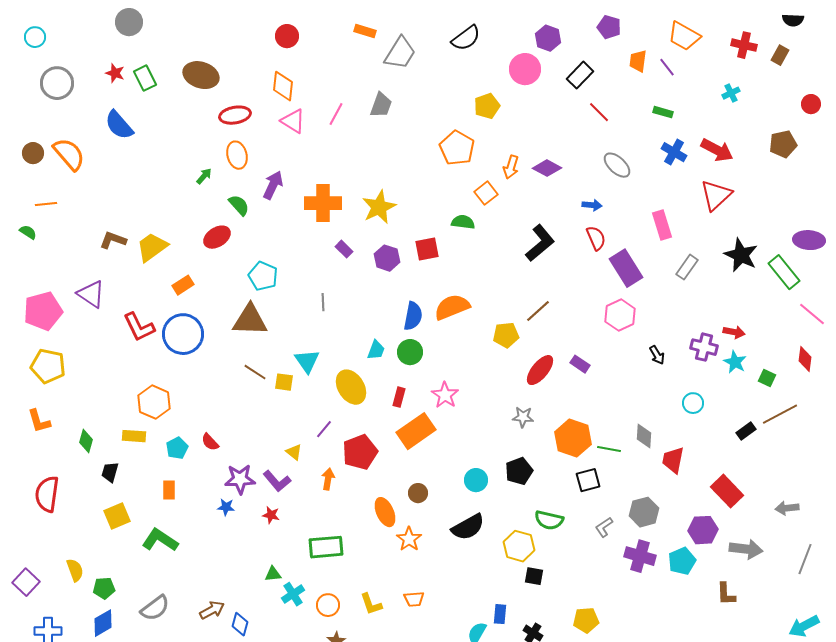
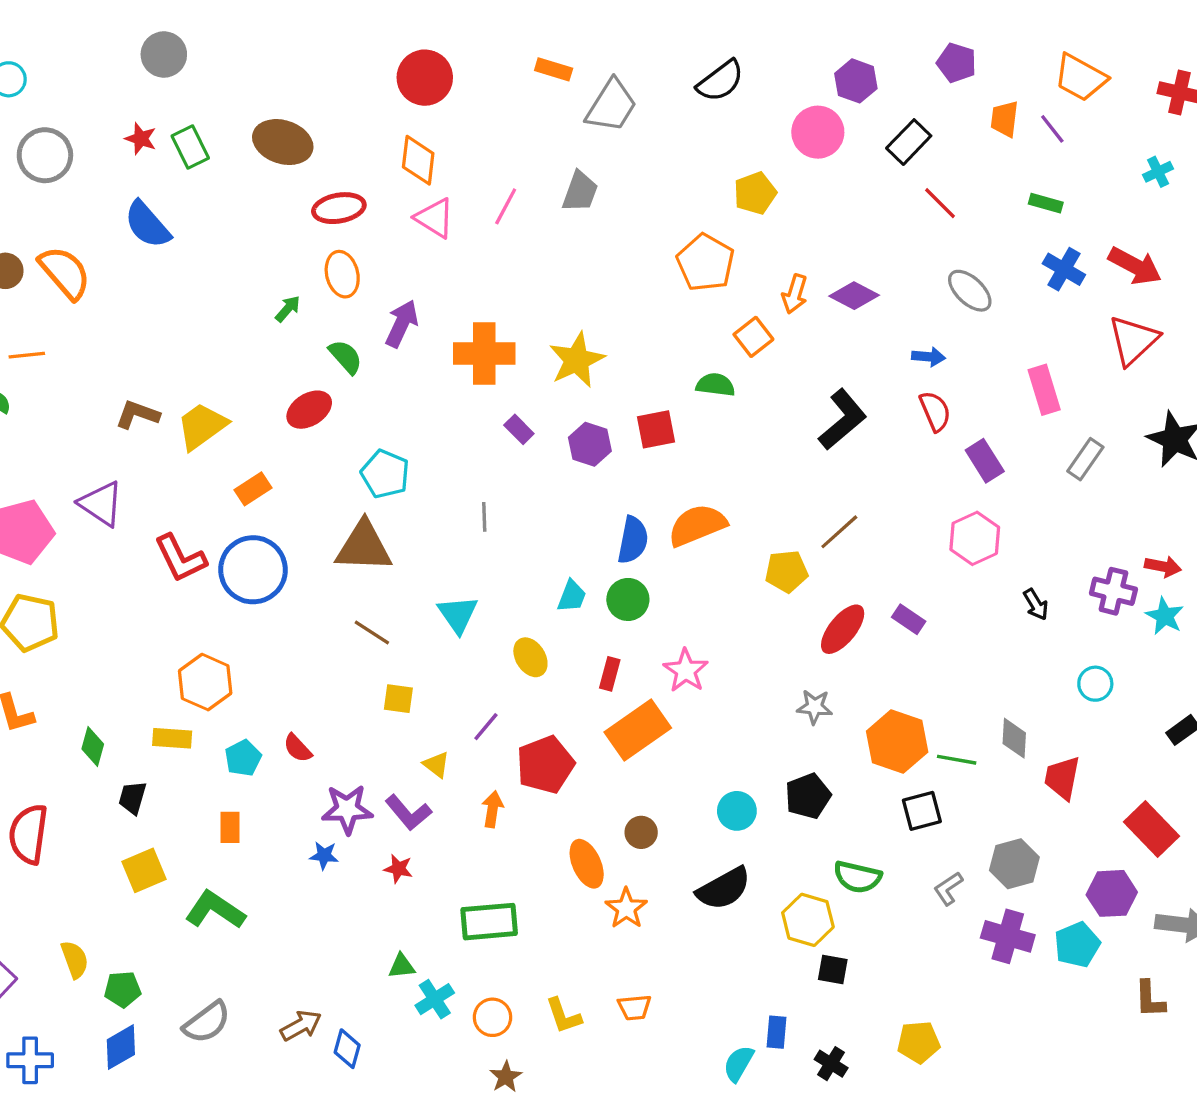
red circle: (287, 36) -> (425, 78), size x1.4
purple rectangle: (626, 268) -> (985, 461), size x0.7
yellow square: (284, 382) -> (398, 699), moved
yellow ellipse: (351, 387) -> (530, 657), size x0.7

